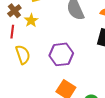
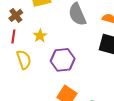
yellow star: (31, 20) -> (40, 36), moved

